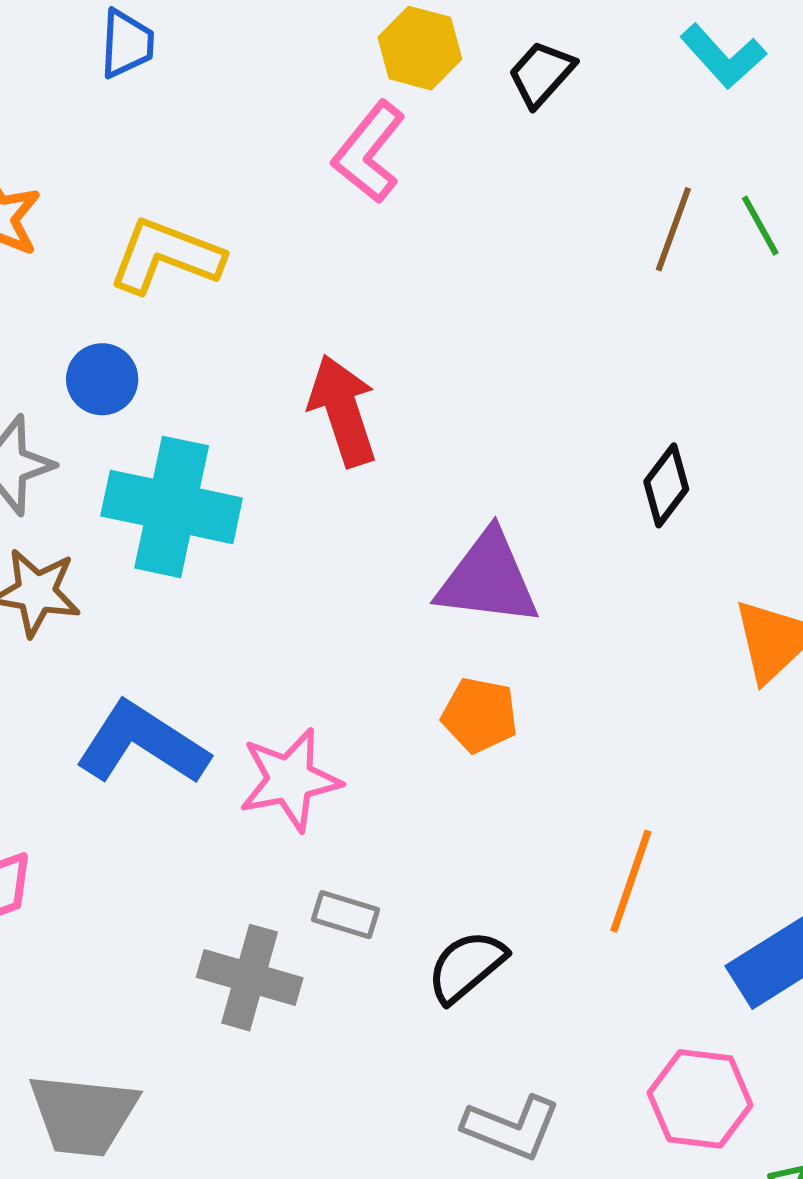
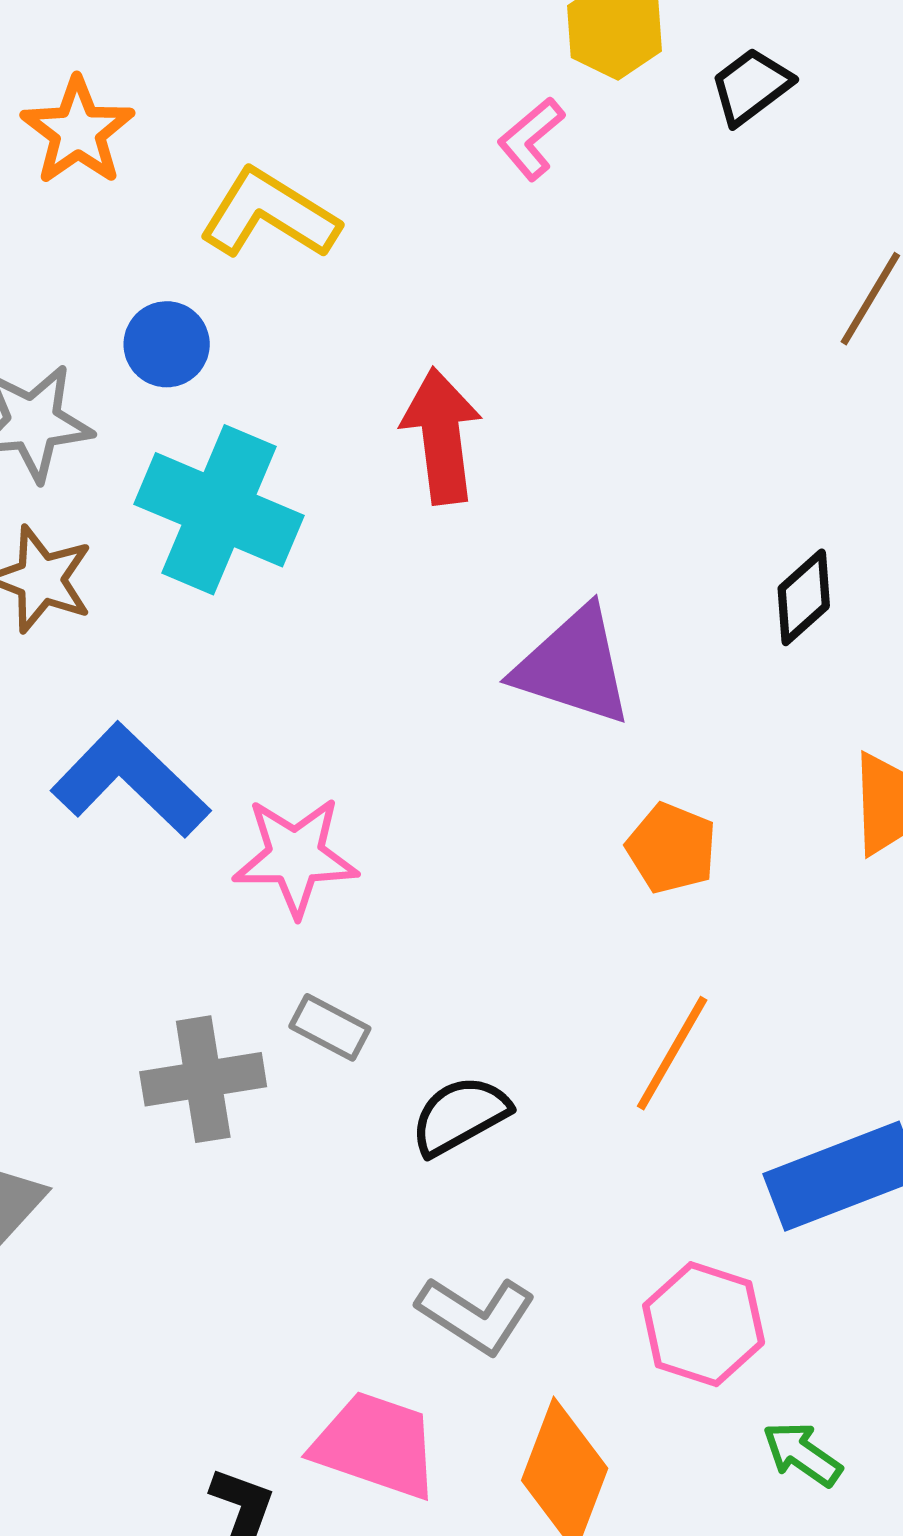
pink L-shape: (369, 152) -> (531, 139), size x0.7
orange pentagon: (480, 715) -> (671, 848), moved
gray cross: (250, 978) -> (203, 1079), turned -36

